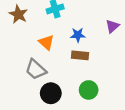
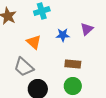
purple triangle: (112, 26) -> (87, 29), moved
brown rectangle: (80, 55) -> (73, 64), moved

